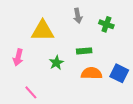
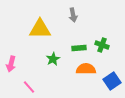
green cross: (106, 24) -> (102, 45), moved
pink arrow: (18, 57) -> (11, 64), moved
blue square: (119, 73) -> (112, 81), moved, turned 30

